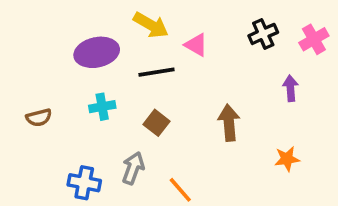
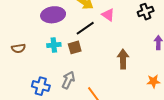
black line: (156, 72) -> (85, 28), turned -30
brown square: (157, 123) -> (75, 47), moved, turned 32

